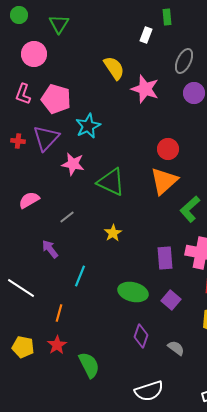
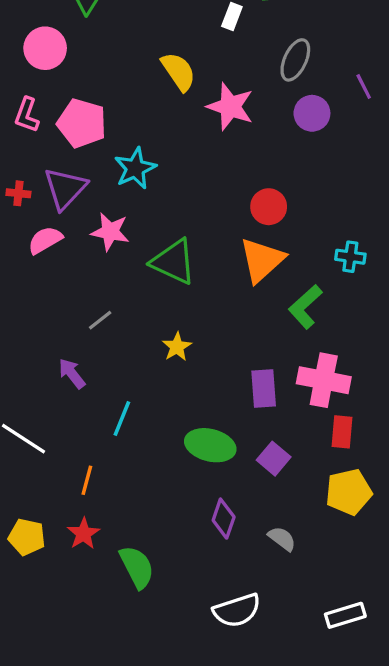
pink semicircle: (29, 200) -> (45, 240), moved

